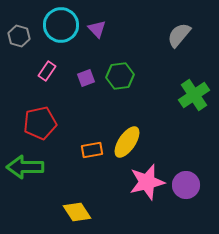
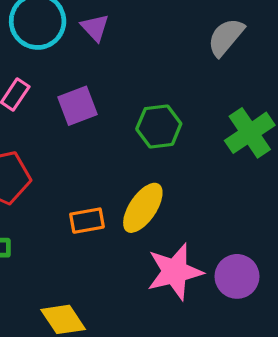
green hexagon: (120, 76) -> (159, 126), moved
purple square: (86, 78) -> (77, 106), size x1.4

